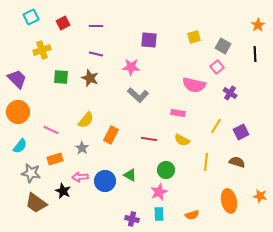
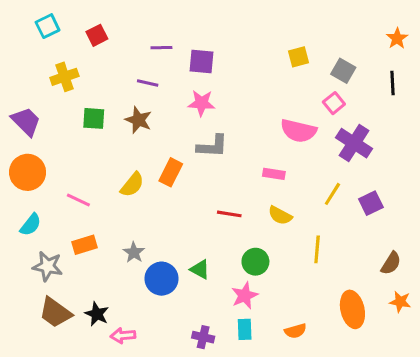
purple line: (96, 26) -> (161, 48), moved
purple square: (149, 40) -> (202, 61), moved
purple cross: (230, 93) -> (354, 143), size x1.6
gray L-shape: (138, 95) -> (212, 146), turned -40
orange rectangle: (111, 135) -> (171, 172), moved
gray star: (82, 148) -> (134, 252), moved
brown semicircle: (237, 162) -> (391, 263), moved, turned 105
pink arrow: (80, 177) -> (123, 336), moved
black star: (63, 191) -> (97, 314), moved

